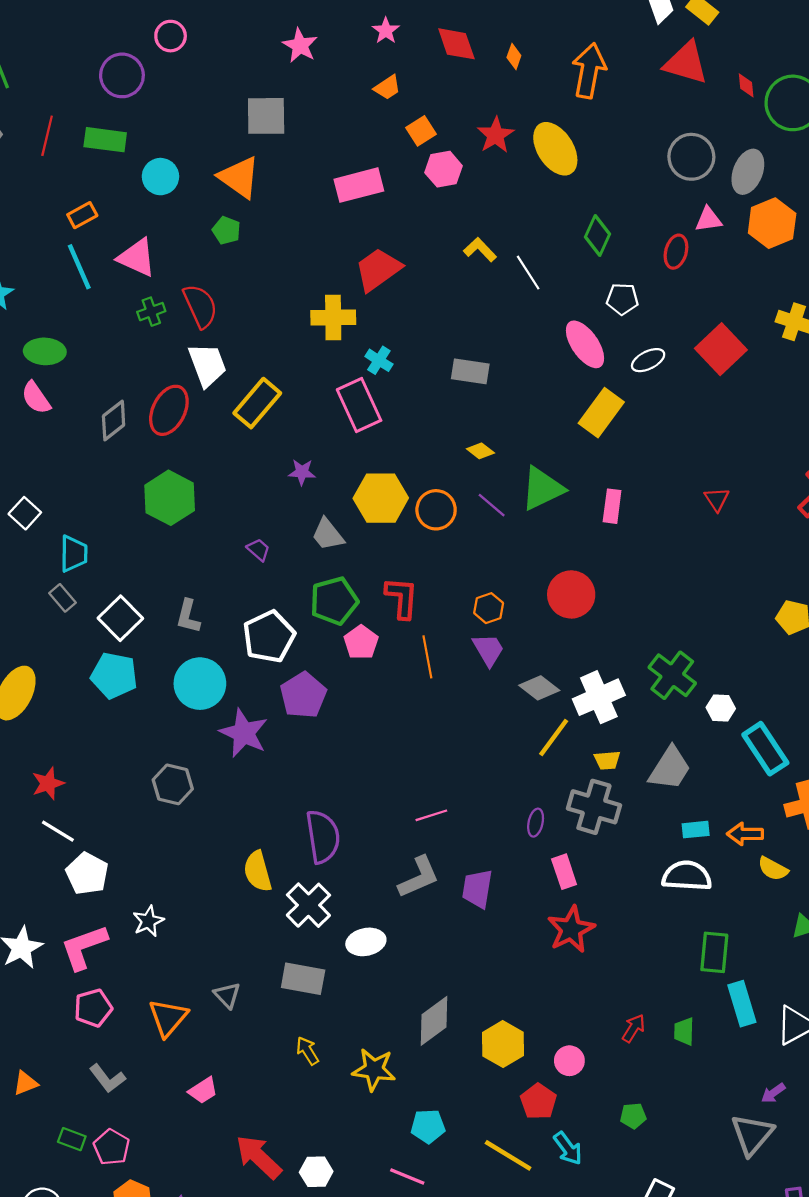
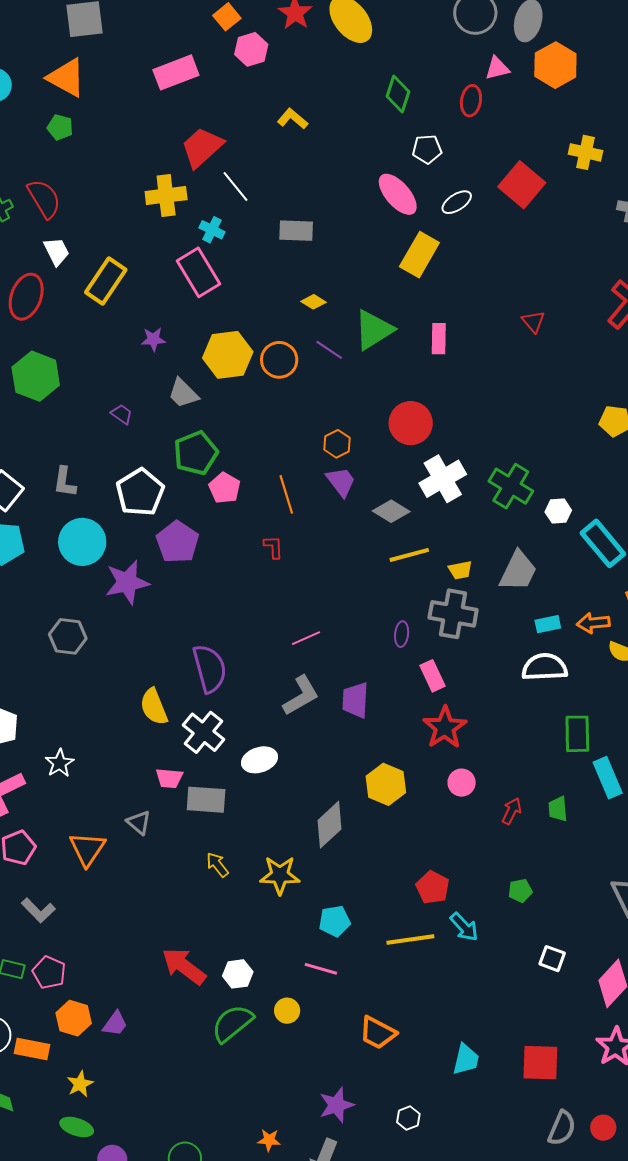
white line: (528, 273) -> (236, 187), moved
white trapezoid: (207, 365) -> (56, 251), size x0.7
red L-shape: (402, 598) -> (273, 547), moved, size x0.6
white cross: (599, 697) -> (443, 479), moved
purple star: (244, 733) -> (127, 582), turned -30
yellow line: (554, 738) -> (409, 555), turned 45
yellow hexagon: (503, 1044) -> (386, 784), moved
pink circle: (569, 1061) -> (462, 783), moved
pink trapezoid: (203, 1090) -> (169, 778), moved, turned 44
yellow line: (508, 1155) -> (410, 939), turned -33

